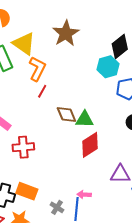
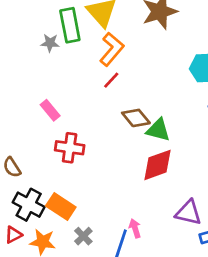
brown diamond: (66, 114) -> (136, 118), turned -30
pink arrow: (84, 195) -> (135, 228), turned 56
gray cross: (57, 207) -> (83, 236), moved

